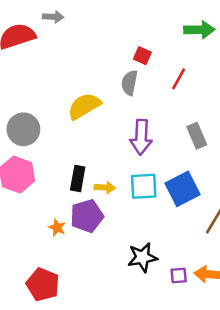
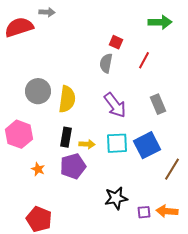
yellow semicircle: (84, 106) -> (67, 99), moved, turned 128
gray circle: (23, 129) -> (38, 91), moved
purple arrow: (141, 137) -> (115, 105), turned -40
orange star: (57, 228) -> (38, 169), moved

